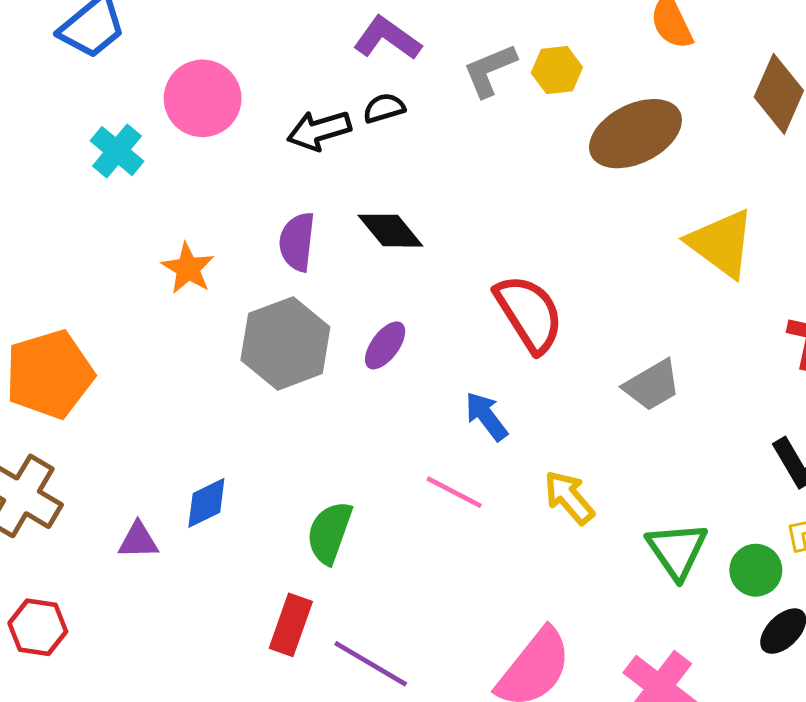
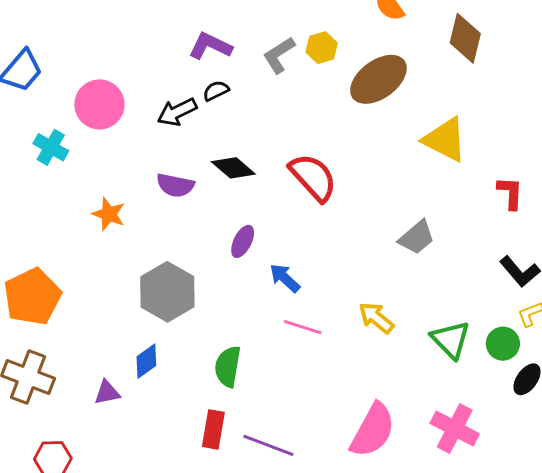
purple semicircle: (297, 242) -> (175, 185), turned -75
red semicircle: (529, 313) -> (313, 177), moved
gray hexagon: (285, 343) -> (167, 292), moved
blue arrow: (486, 416) -> (285, 278), moved

